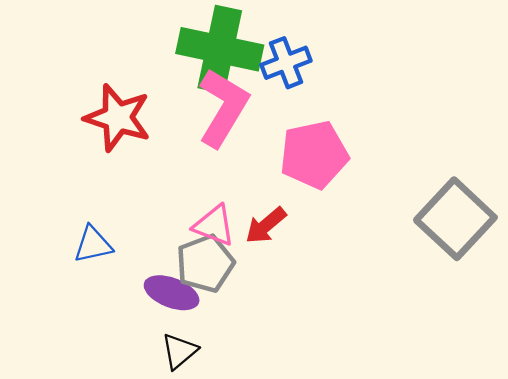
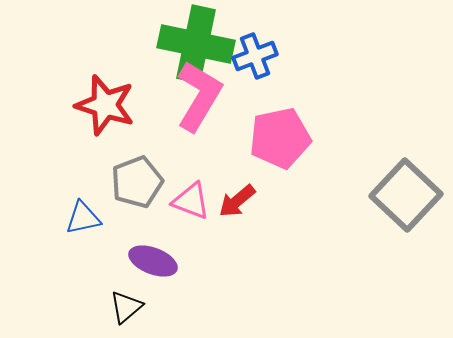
gray pentagon: (205, 264) -> (137, 182), moved
black triangle: (179, 351) -> (126, 307), moved

